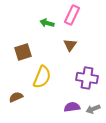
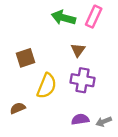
pink rectangle: (72, 15) -> (94, 17), moved
green arrow: (47, 23) -> (63, 18), moved, size x1.5
purple cross: (87, 78) -> (82, 80), moved

